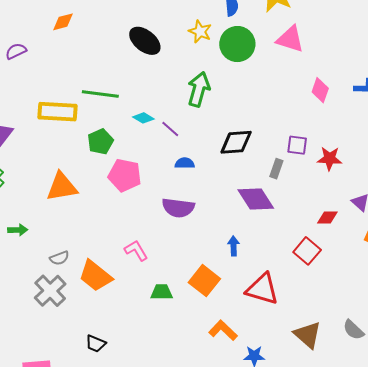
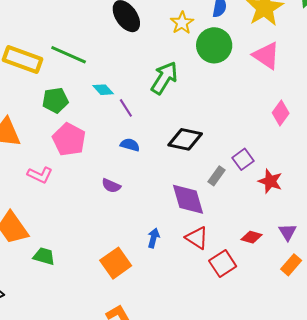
purple square: (297, 145) -> (243, 159), turned 30
purple semicircle: (178, 208) -> (111, 186), size x0.6
pink L-shape: (136, 250) -> (40, 175), moved, turned 130
red triangle: (262, 289) -> (197, 238), moved, size x0.7
green trapezoid: (162, 292) -> (44, 256), moved

